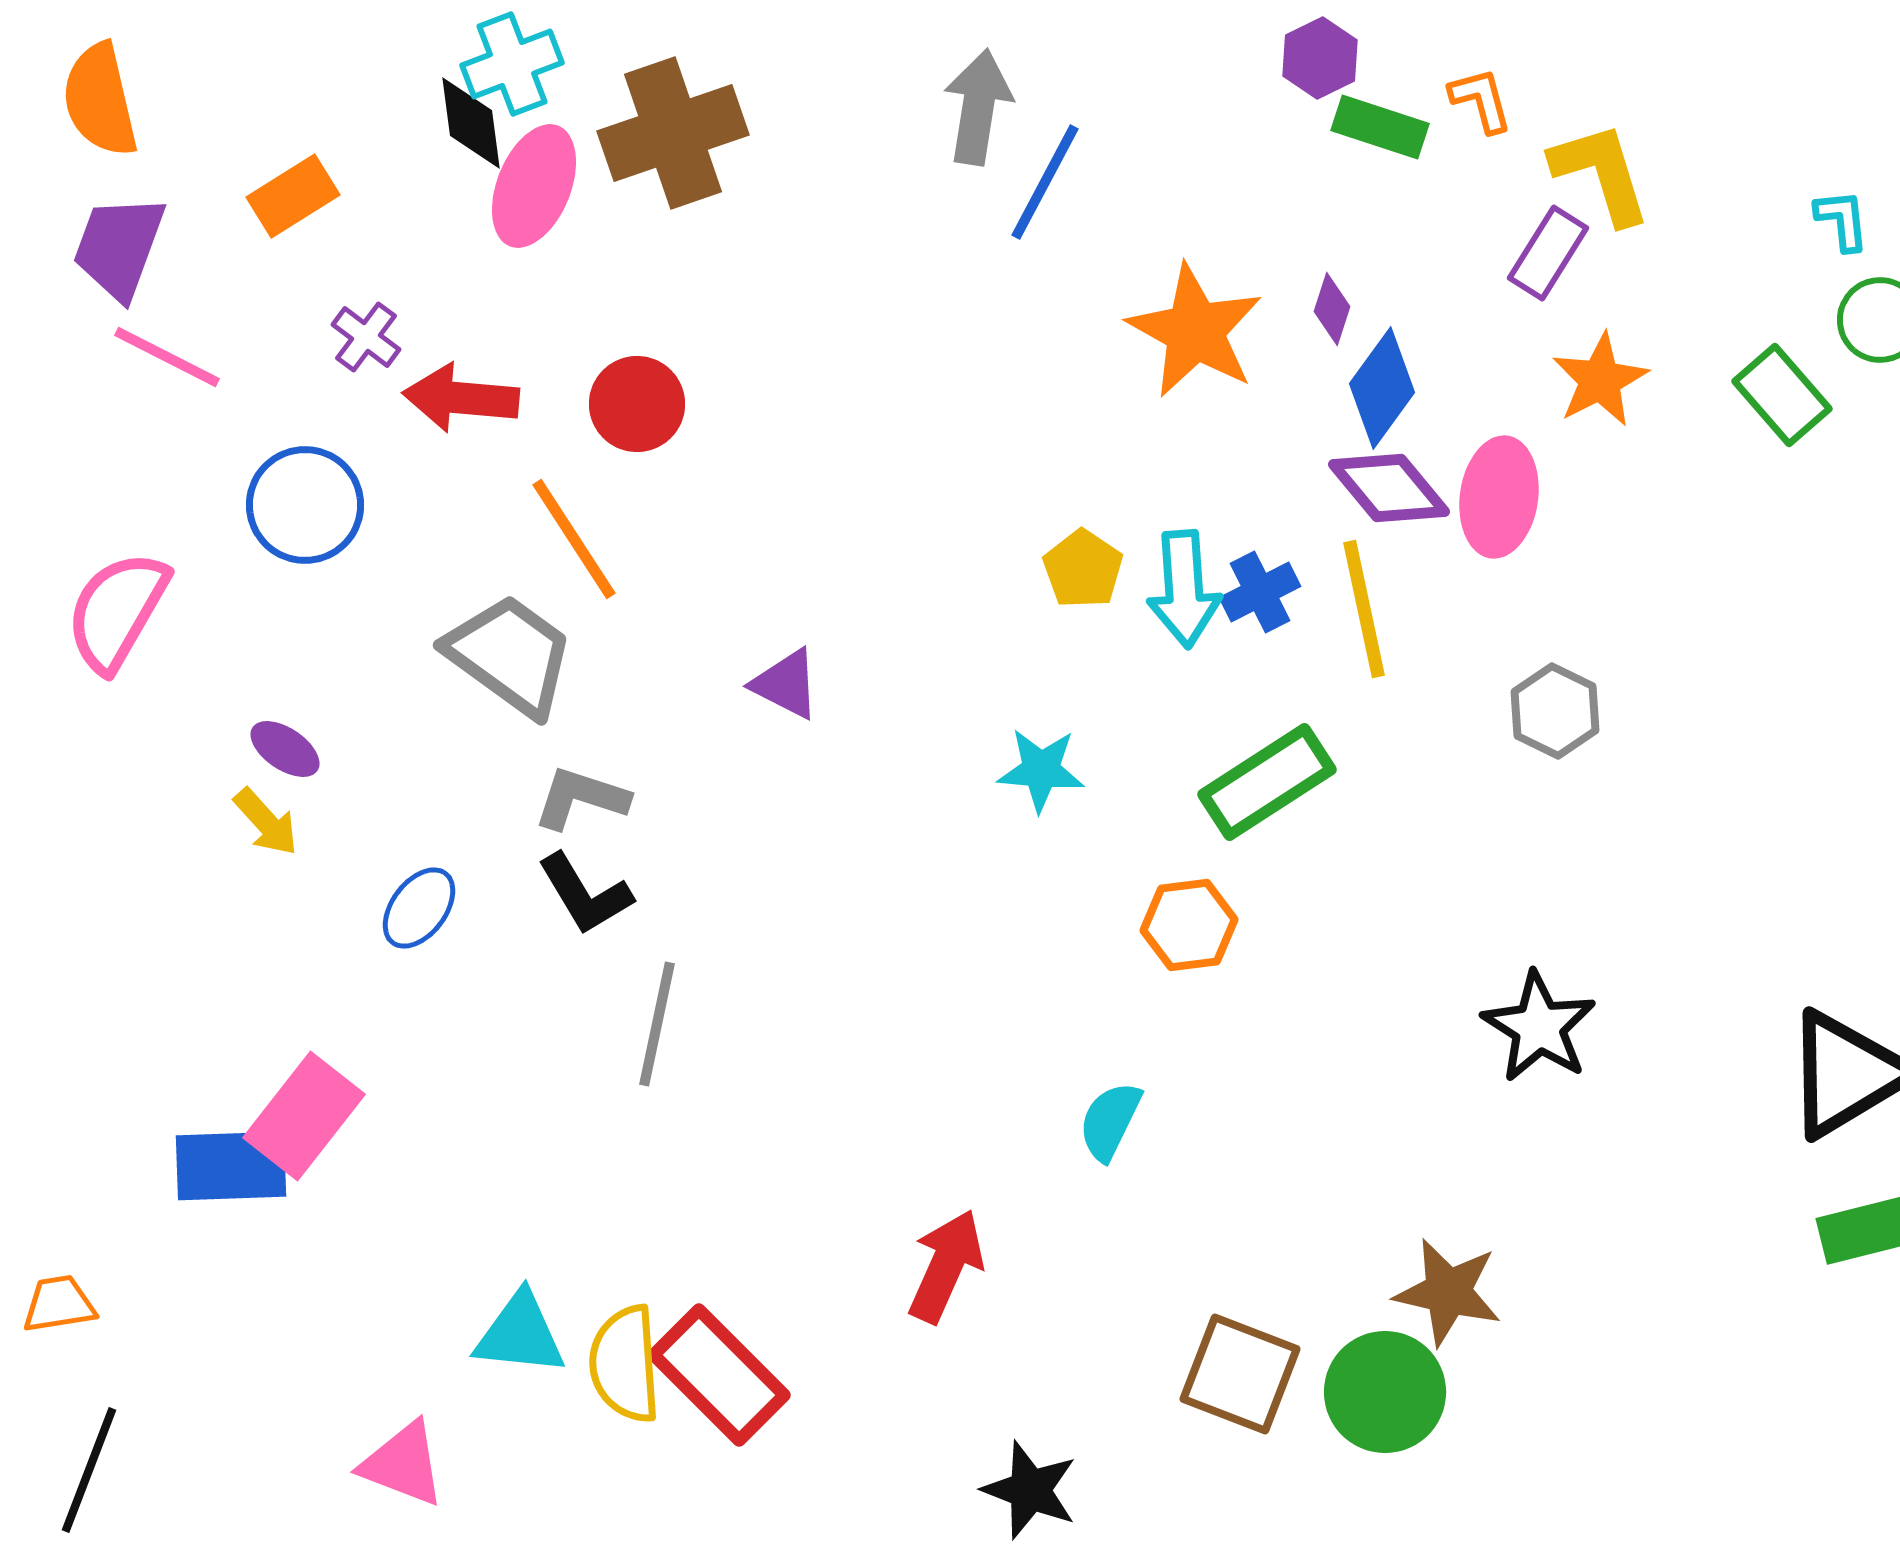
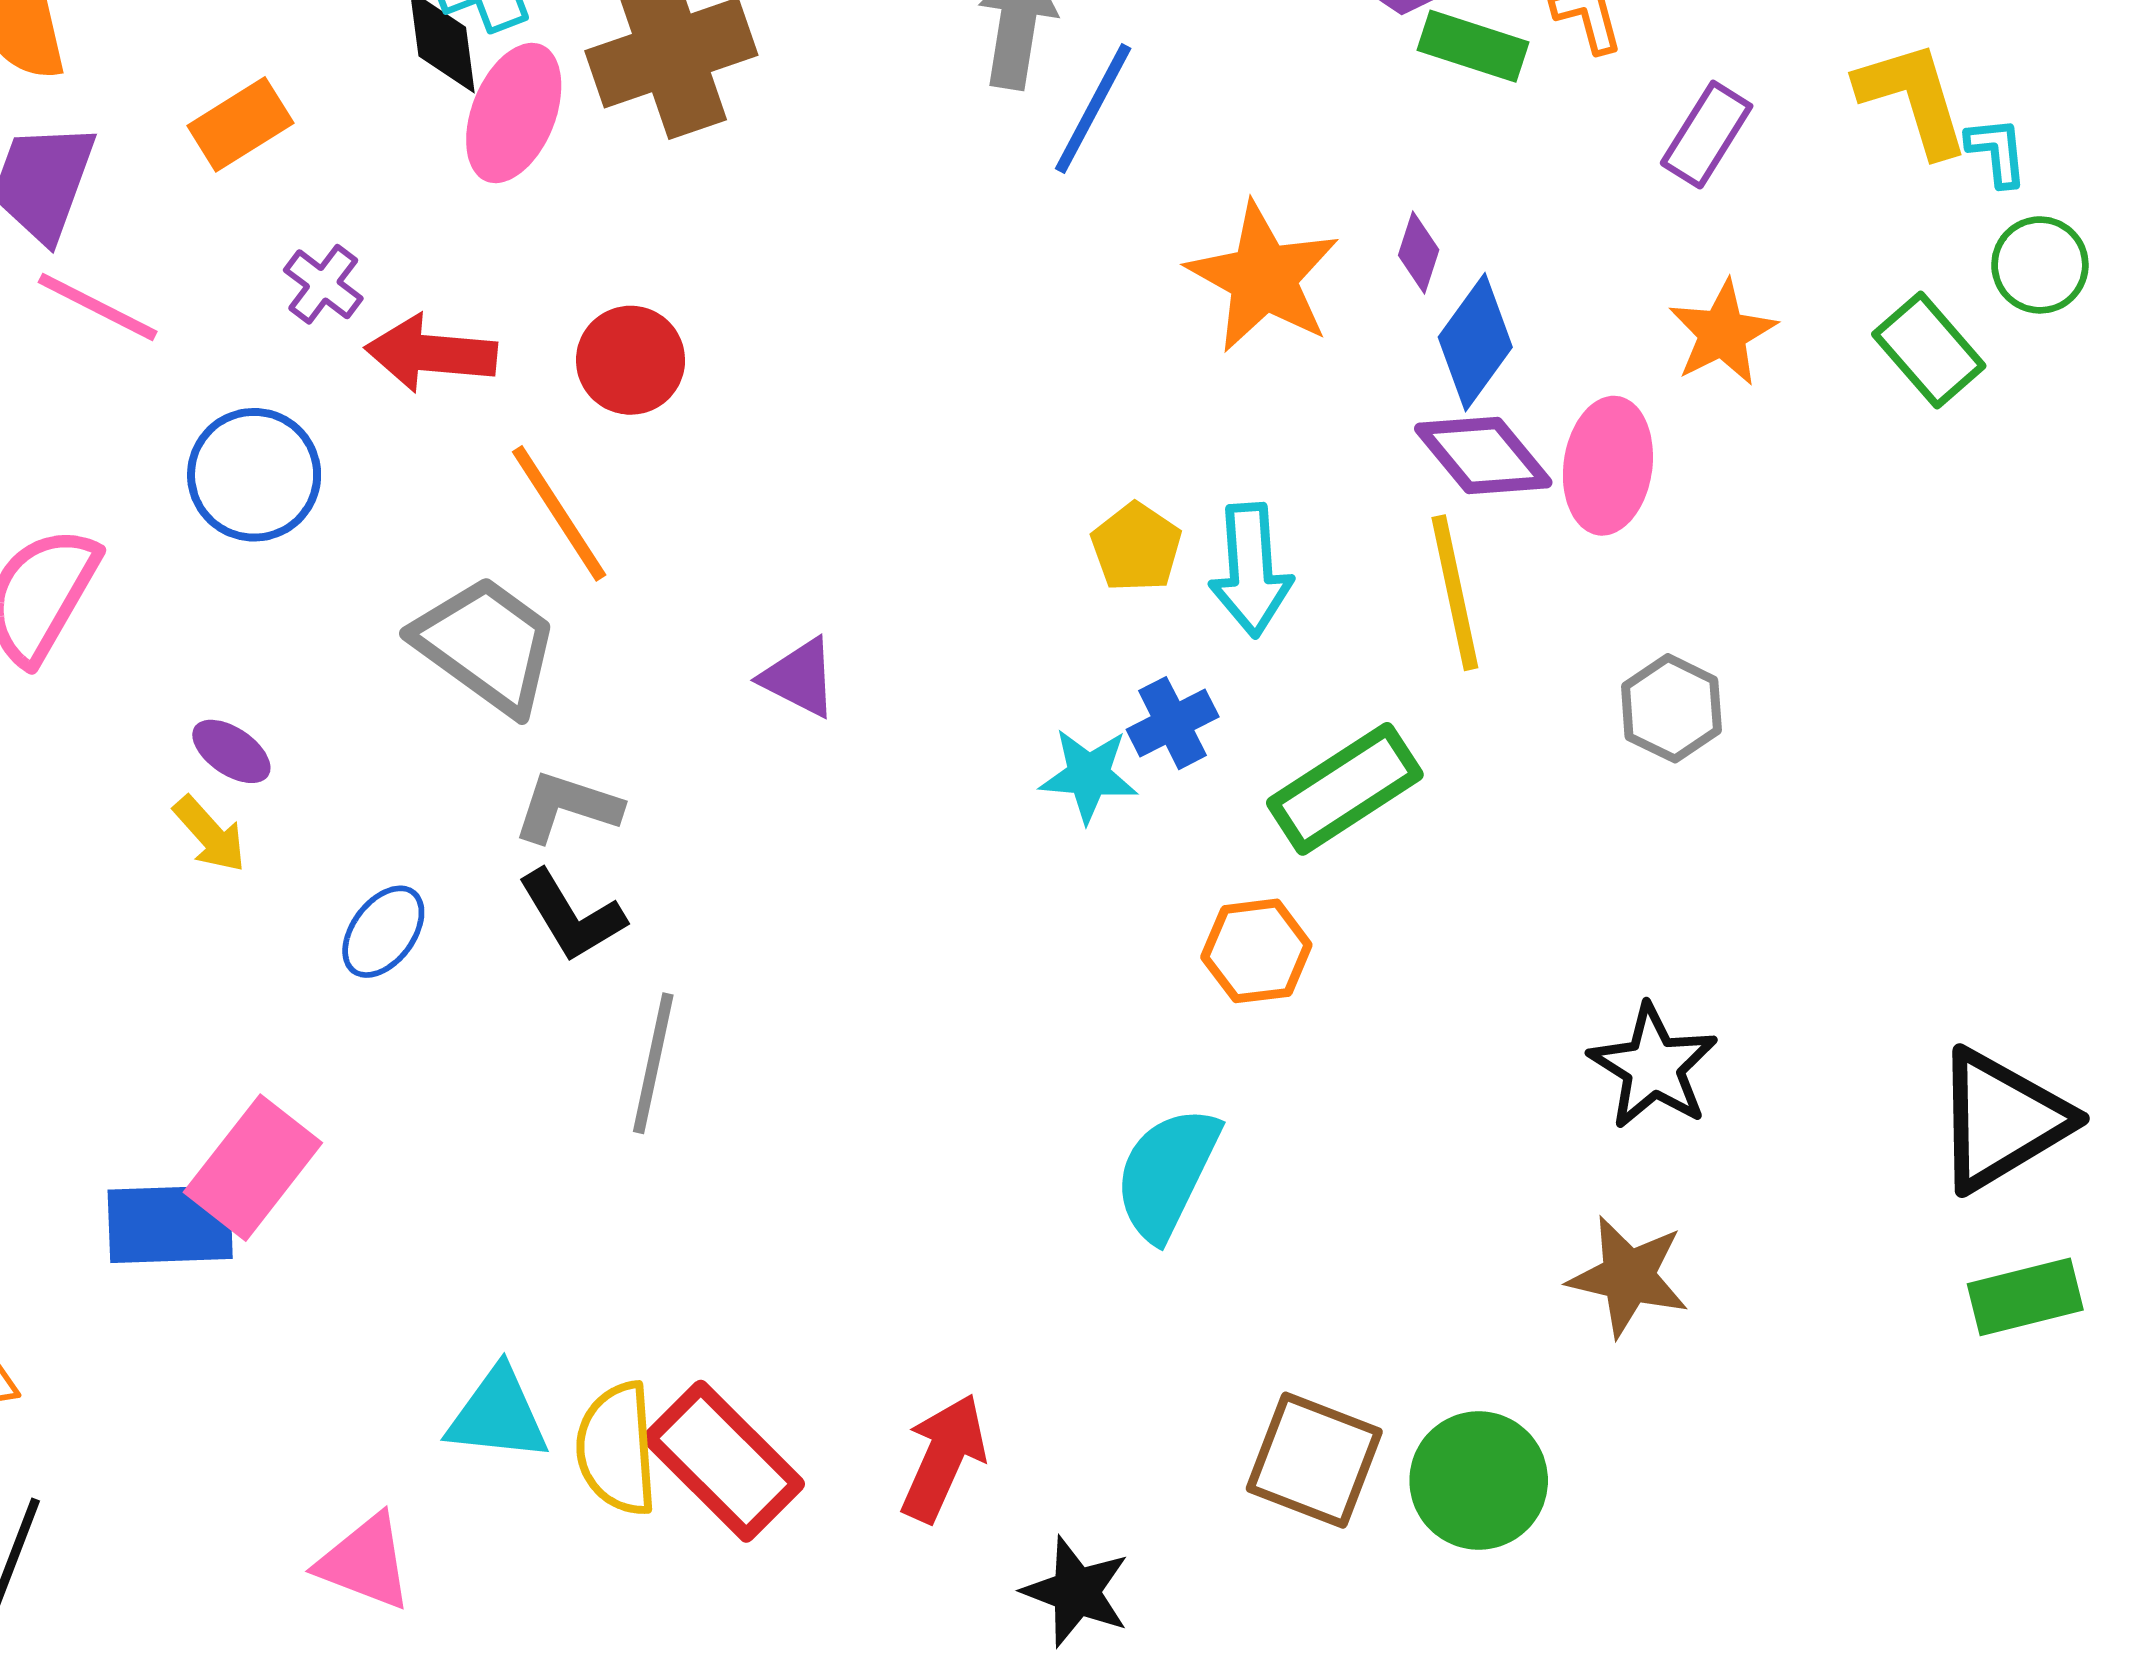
yellow L-shape: (1601, 173) -> (1913, 98), moved
purple rectangle: (1548, 253) -> (1707, 135), moved
blue cross: (1260, 592) -> (1173, 723), moved
cyan semicircle: (1110, 1121) -> (1167, 1173), size x1.5
red arrow: (946, 1266) -> (943, 1458), moved
brown star: (1448, 1292) -> (1628, 1276), moved

